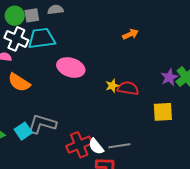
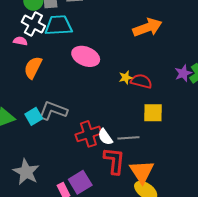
orange arrow: (130, 34) -> (147, 27), size x1.8
orange semicircle: (19, 82) -> (33, 68), turned 80
yellow square: (163, 112) -> (153, 113), moved

